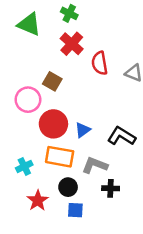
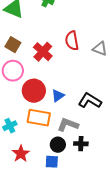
red cross: (72, 44) -> (43, 52), moved
brown square: (52, 81) -> (13, 45), moved
black circle: (68, 187) -> (58, 145), moved

